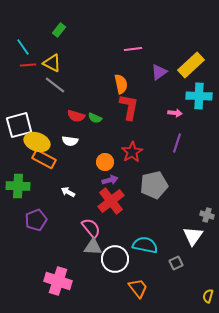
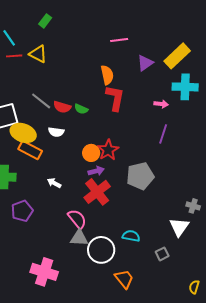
gray line: (55, 85) -> (41, 101), moved
red star: (132, 152) -> (108, 150), moved
cyan semicircle: (145, 245) -> (131, 236), size x0.7

